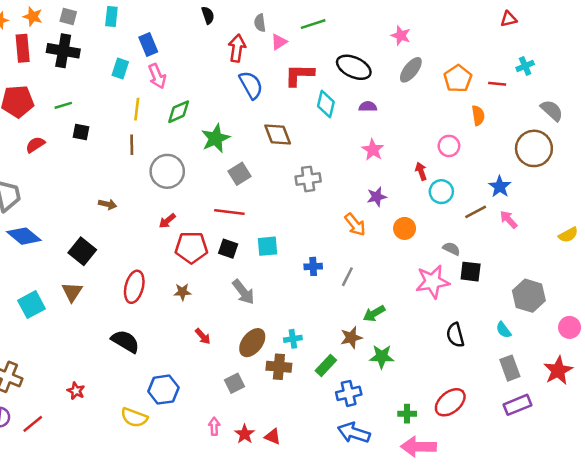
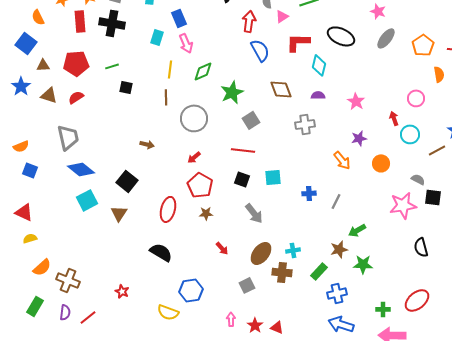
purple semicircle: (368, 107) -> (318, 95), moved
red semicircle: (35, 145) -> (76, 97), moved
red pentagon: (191, 247) -> (200, 185), moved, turned 30
cyan square: (31, 305) -> (87, 200), moved

